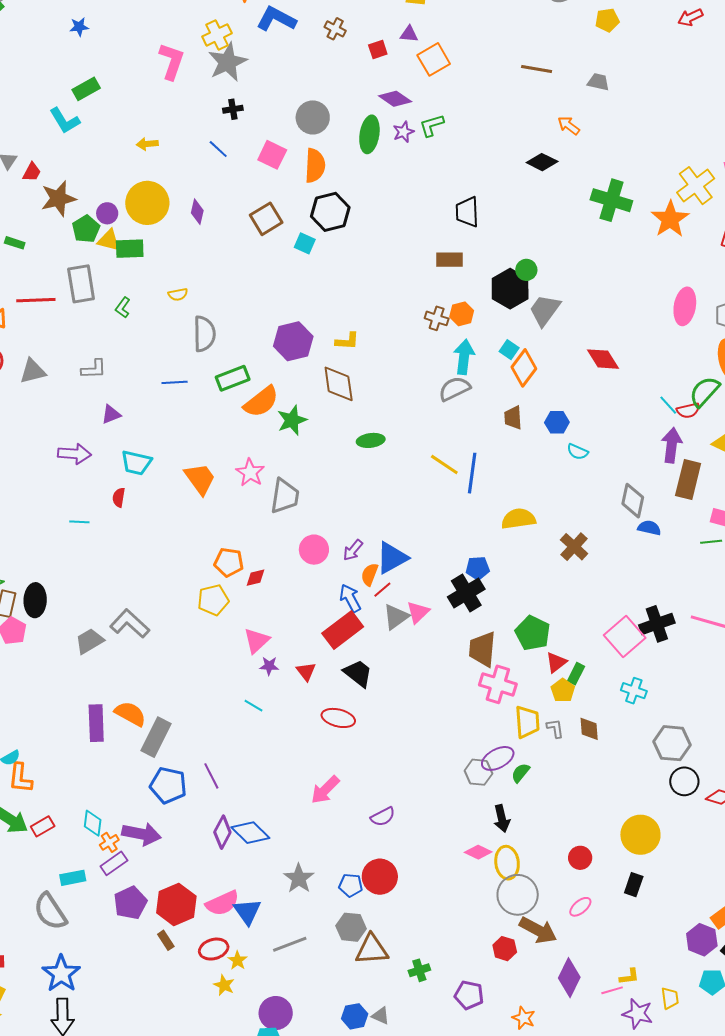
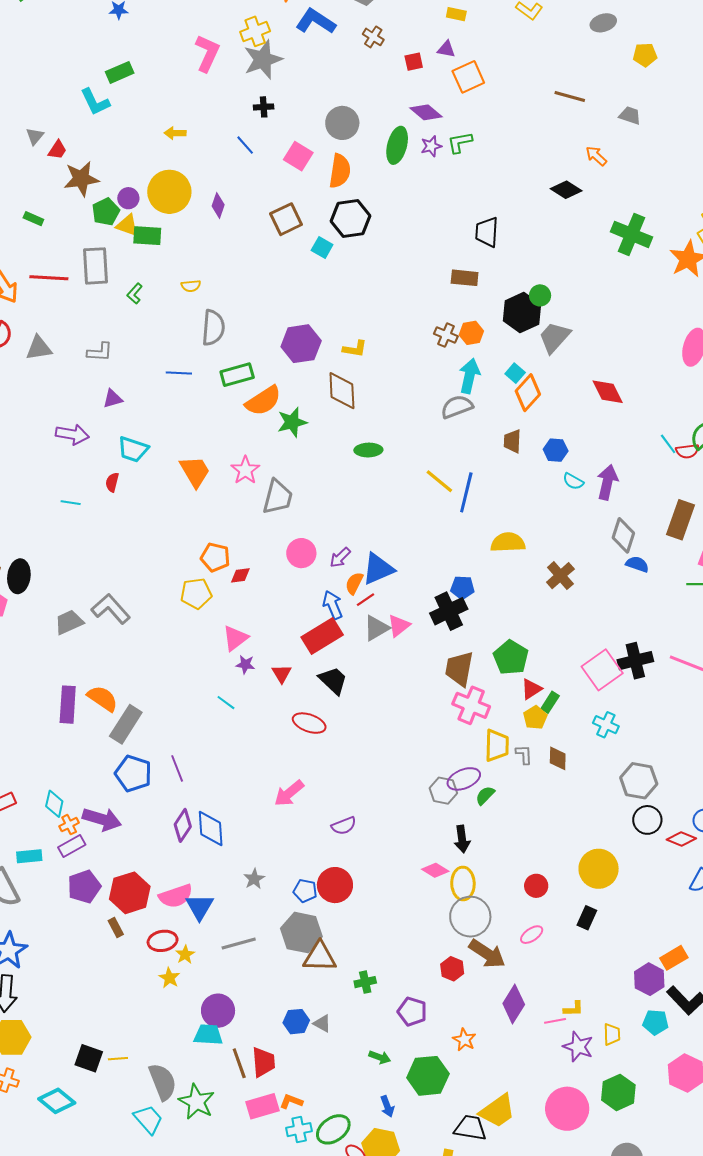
purple arrow: (672, 445) -> (607, 482), moved
blue diamond: (250, 833) -> (211, 829), turned 36
gray star: (299, 878) -> (254, 879), size x0.7
gray hexagon: (351, 927) -> (301, 933), size x1.4

